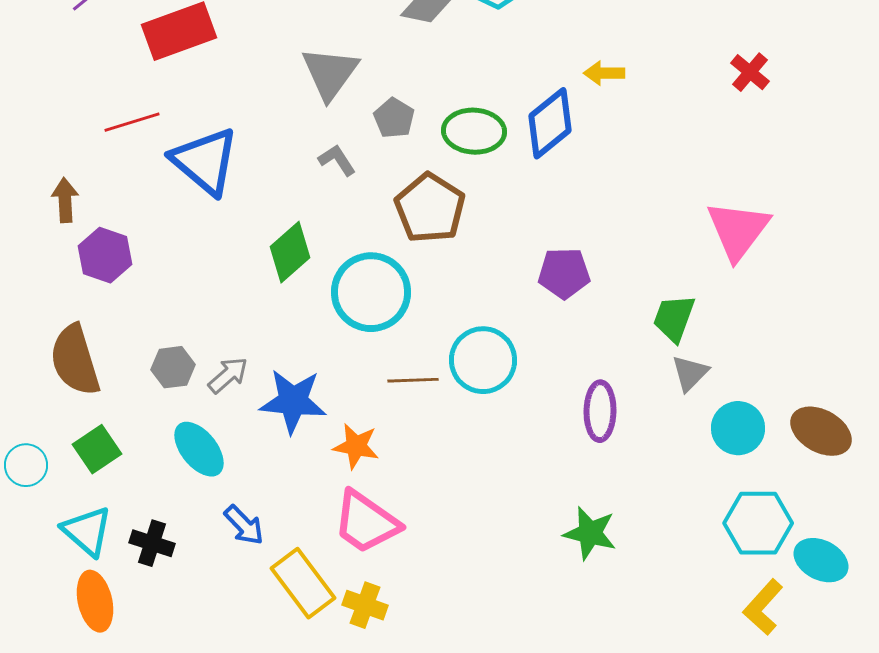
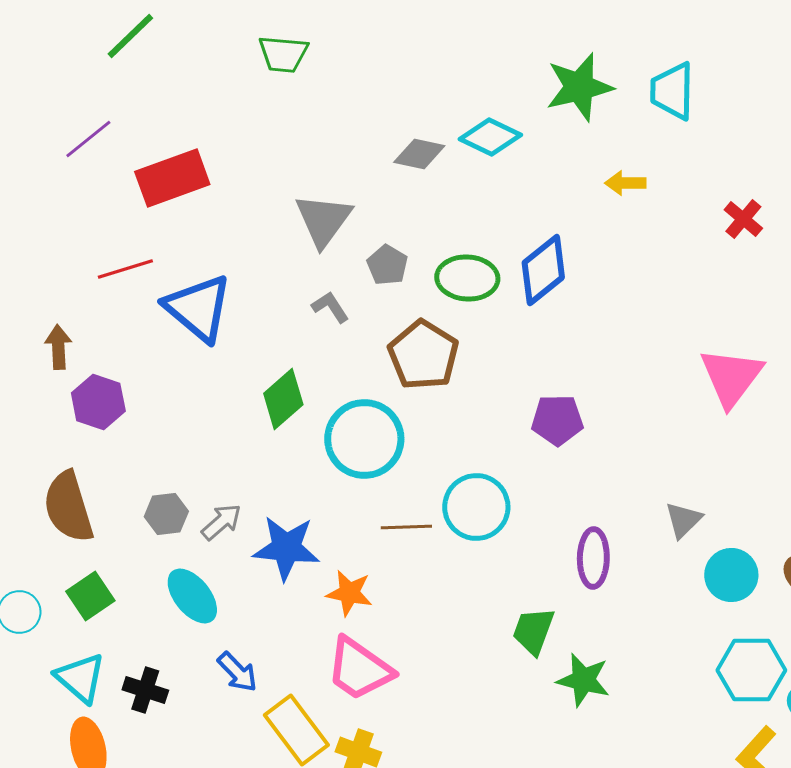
yellow arrow: (604, 73) -> (625, 183), moved
green trapezoid: (674, 318) -> (533, 631), moved

